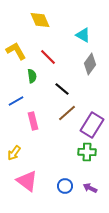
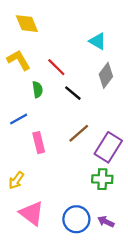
yellow diamond: (40, 20) -> (27, 24), moved
black line: (62, 89) -> (73, 93), moved
blue circle: (65, 186) -> (76, 219), size x1.5

